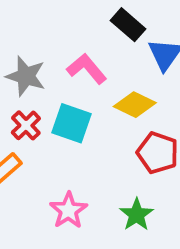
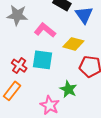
gray star: (26, 76) -> (17, 15), moved
green star: (137, 215) -> (68, 89), moved

